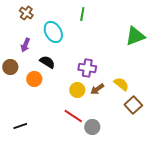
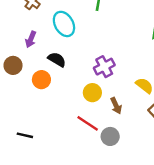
purple cross: (87, 68) -> (104, 67), turned -36
brown arrow: (97, 89) -> (116, 106), moved, turned -80
black line: (20, 126) -> (25, 135), turned 32

